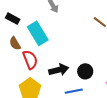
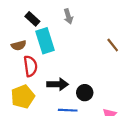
black rectangle: (13, 19) -> (32, 19), moved
brown semicircle: (15, 43) -> (19, 45), turned -88

